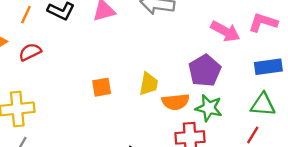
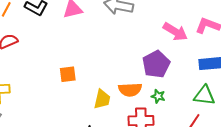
yellow trapezoid: (149, 84) -> (102, 99), moved
green star: (209, 108) -> (158, 96), size x0.6

